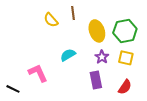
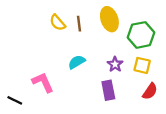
brown line: (73, 13) -> (79, 24), moved
yellow ellipse: (97, 31) -> (109, 19), moved
red semicircle: (125, 87) -> (150, 91), moved

